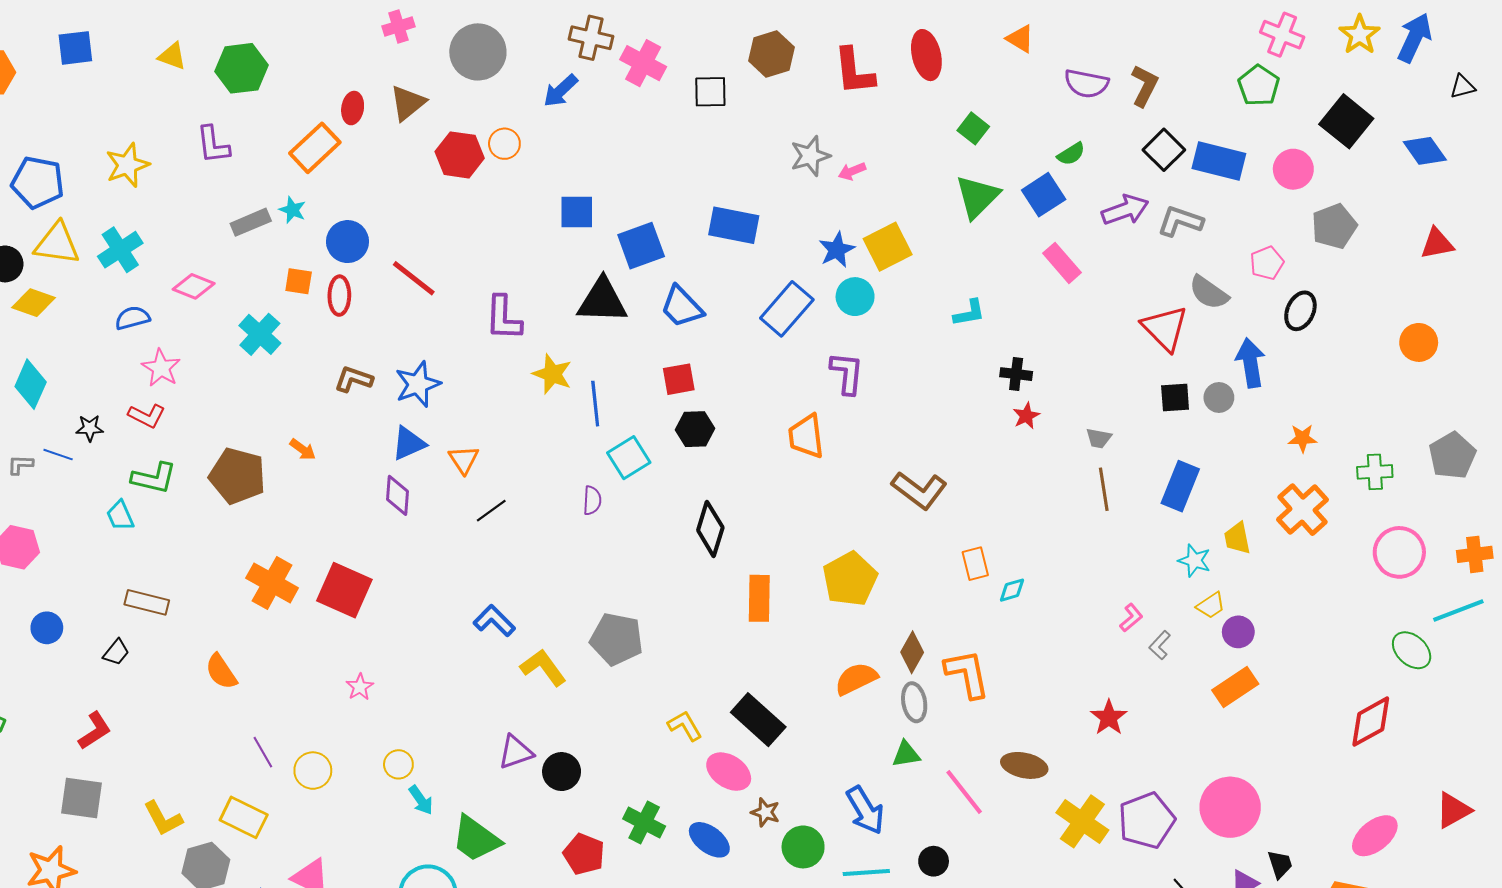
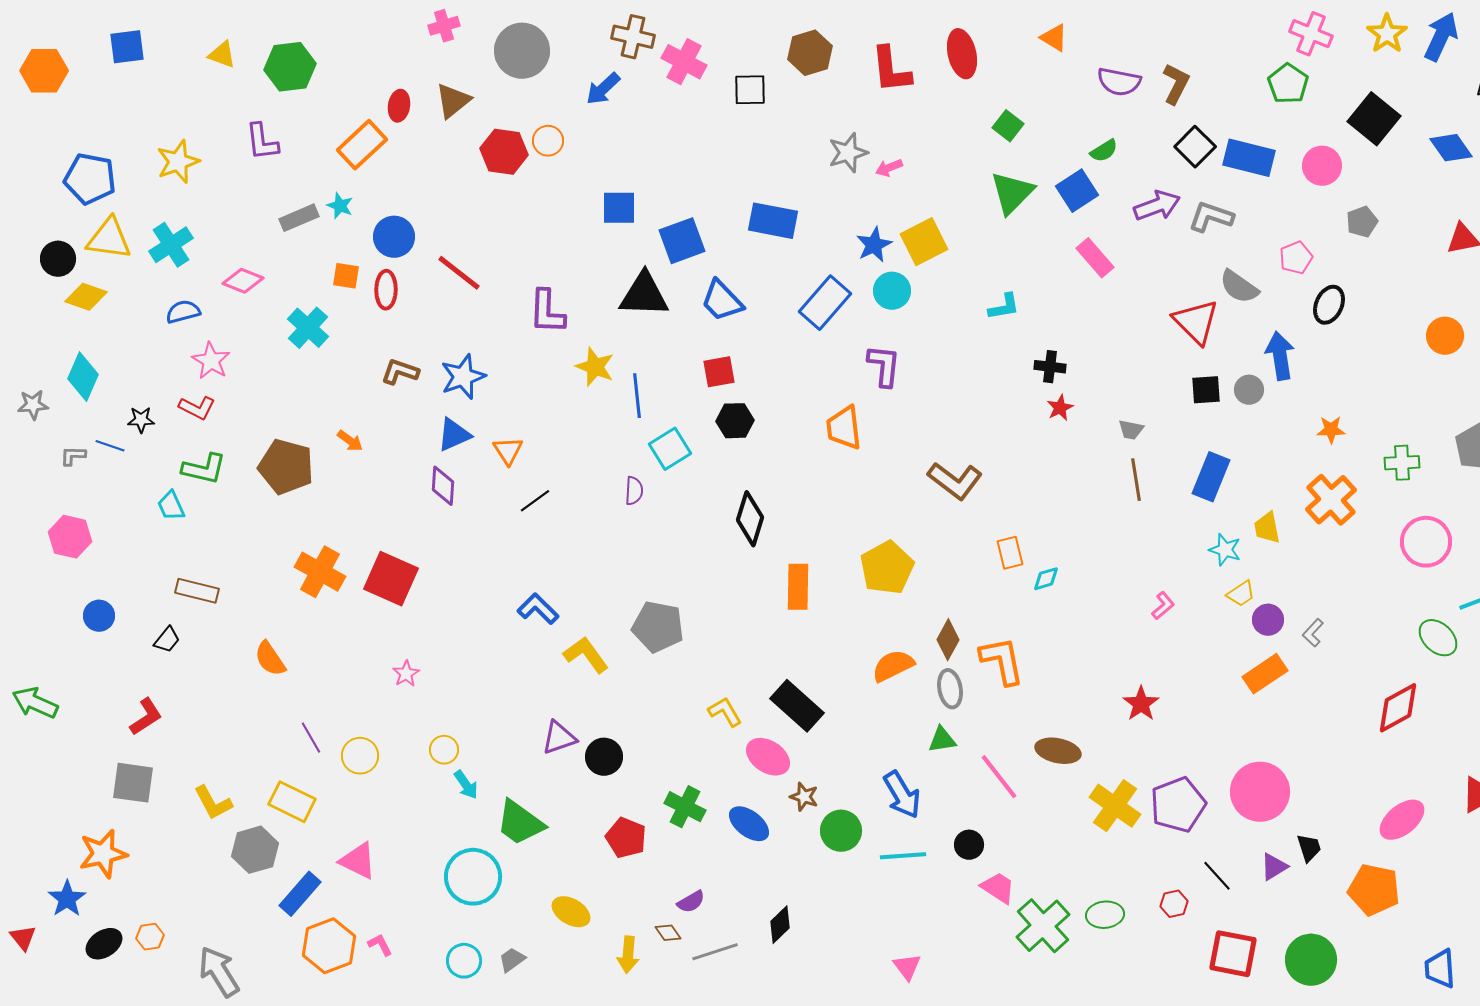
gray pentagon: (1334, 226) -> (1362, 222), size x0.7
gray L-shape: (1160, 645) -> (1313, 633), moved

